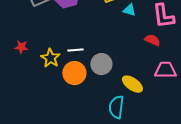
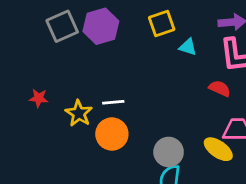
gray circle: (101, 64) -> (169, 152), moved
yellow ellipse: (132, 84) -> (218, 149), moved

